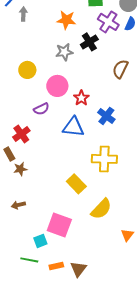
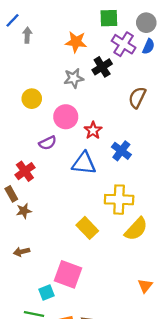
yellow semicircle: (101, 209) -> (136, 229), moved

